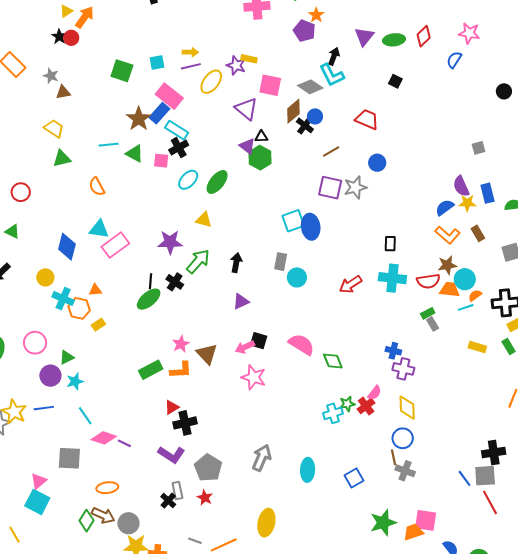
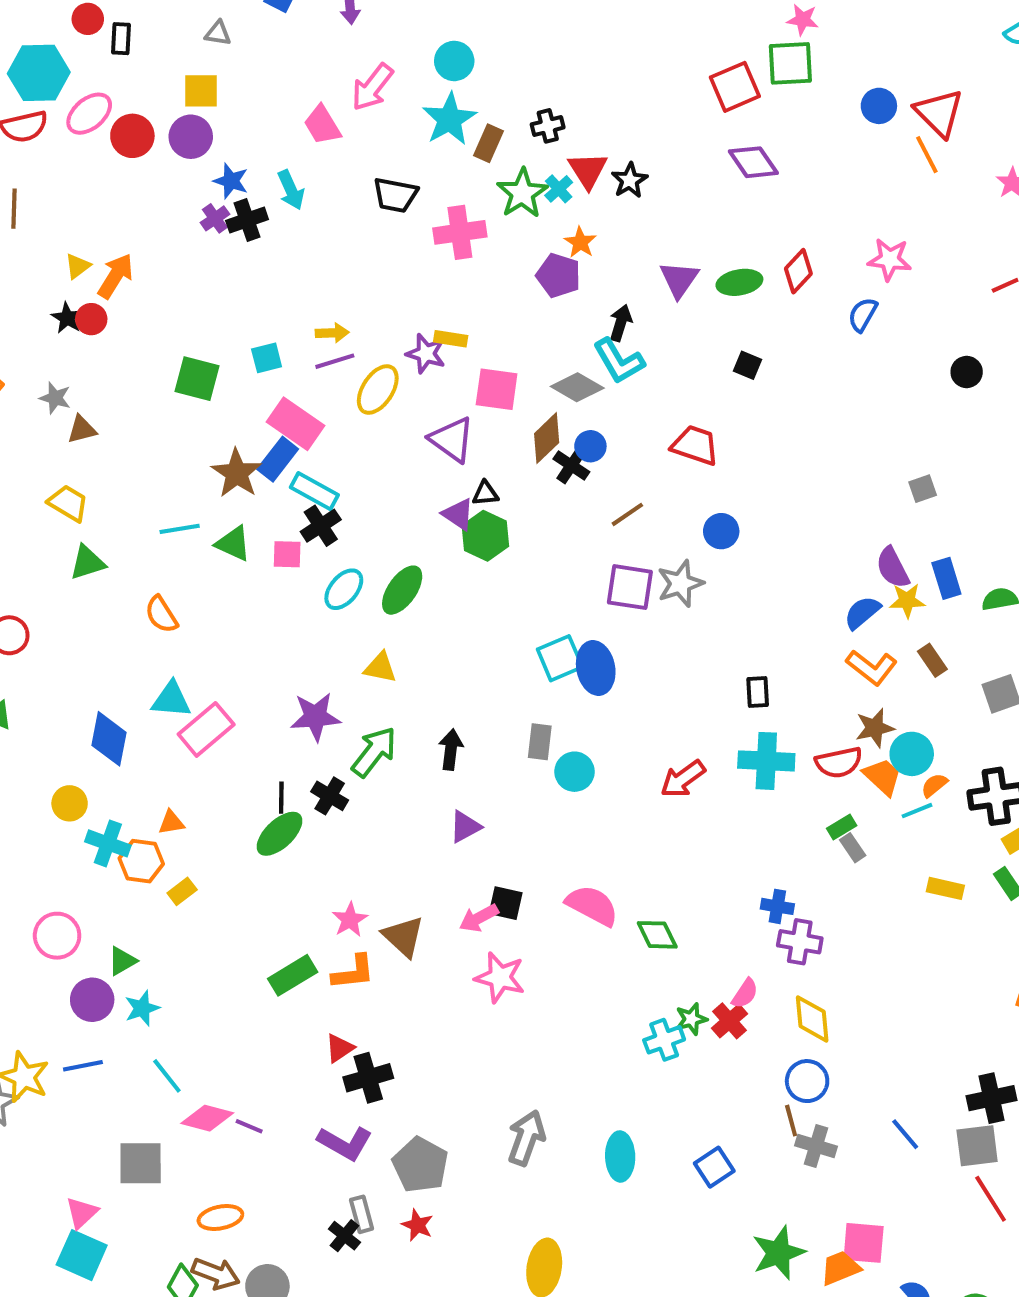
orange trapezoid: (450, 290) -> (882, 777), turned 40
blue line: (465, 478) -> (905, 1134), moved

